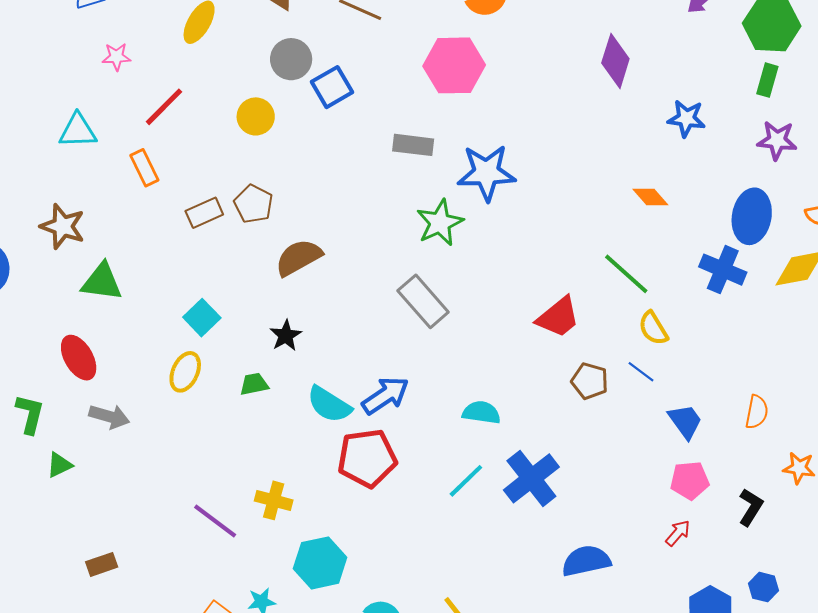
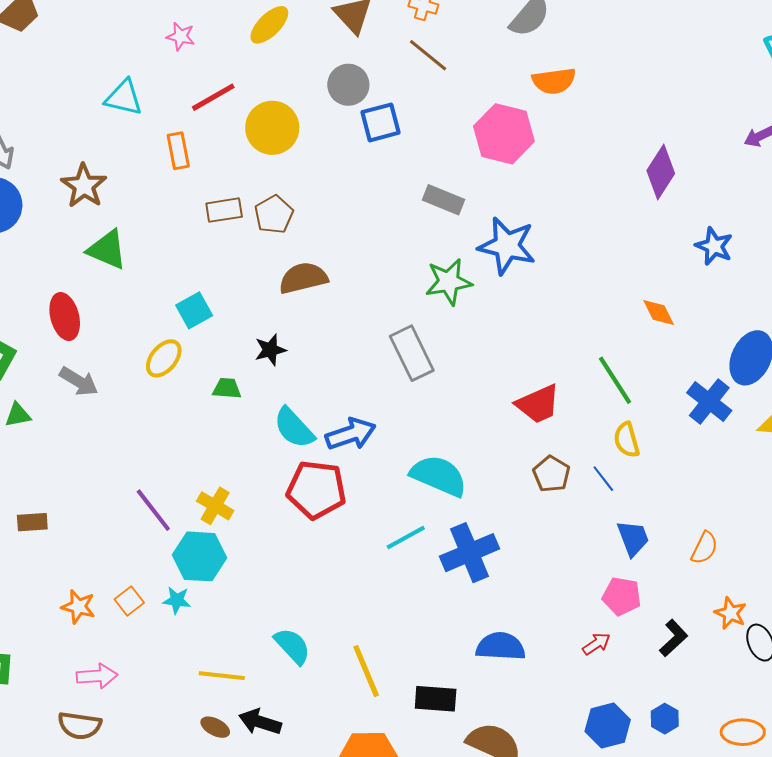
yellow circle: (256, 116) -> (272, 128), moved, size x1.4
cyan semicircle: (481, 413) -> (439, 476), size x1.5
cyan hexagon: (320, 563) -> (200, 556), moved

